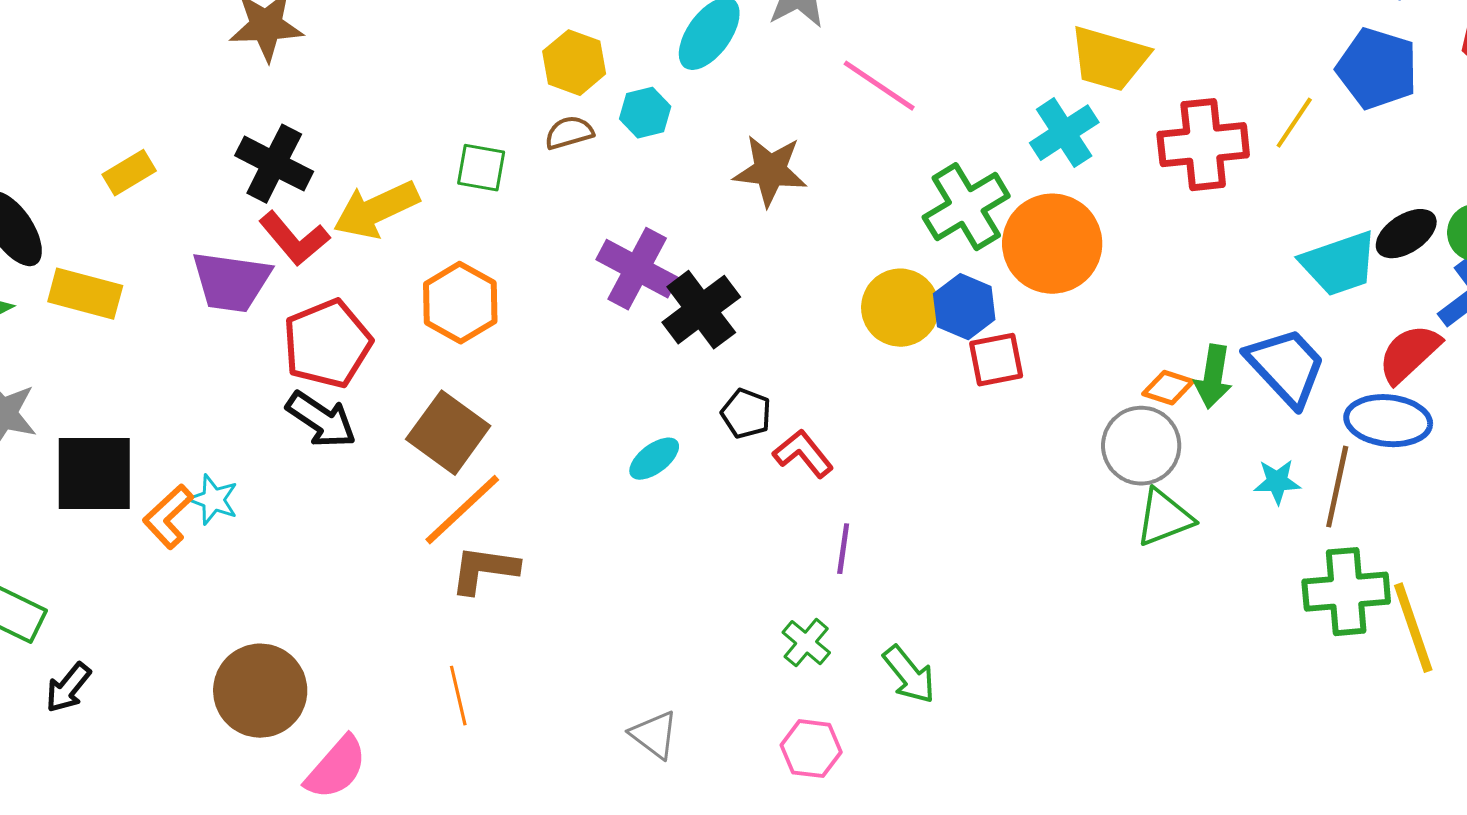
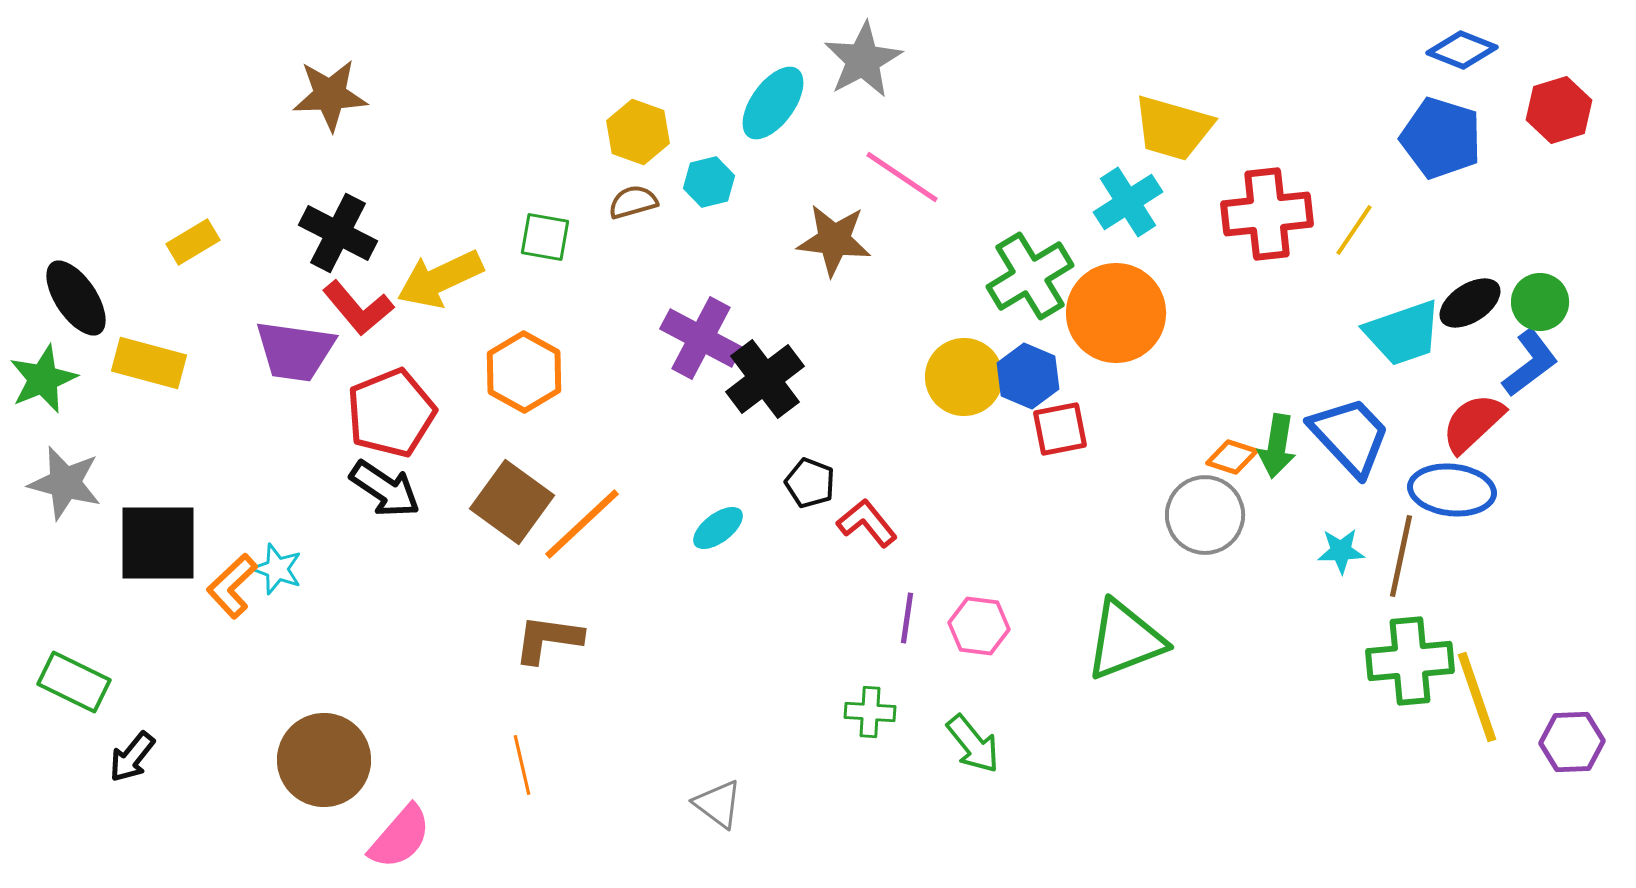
pink line: (879, 86) -> (902, 177), moved
yellow line: (1294, 123) -> (1354, 230), moved
orange line: (462, 510) -> (582, 524), moved
green triangle: (1164, 518) -> (1125, 640), moved, size x1.4
green cross: (806, 643) -> (870, 712), turned -36
pink hexagon: (811, 749) -> (979, 626), moved

